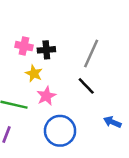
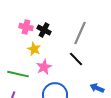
black cross: (46, 50) -> (44, 30), turned 32

